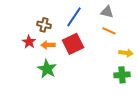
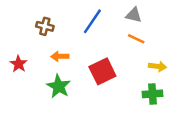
brown cross: (44, 25) -> (45, 26), moved
red star: (29, 42) -> (19, 64), moved
red square: (73, 44) -> (102, 71), moved

